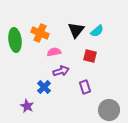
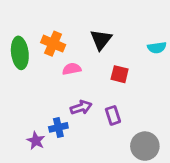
cyan semicircle: (97, 31) -> (157, 48), moved, turned 32
purple arrow: (61, 71) -> (81, 107), moved
blue cross: (44, 87) -> (58, 127), moved, turned 32

